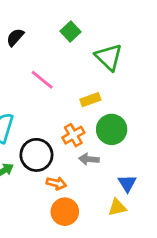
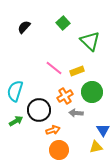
pink line: (42, 80) -> (54, 68), moved
orange arrow: (56, 183) -> (53, 130), turned -32

